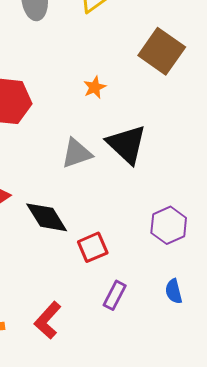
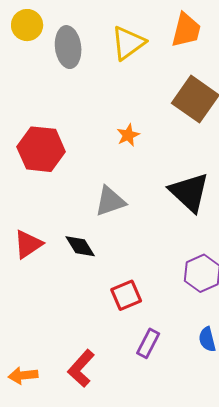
black triangle: (127, 144) -> (189, 192), moved
black diamond: (47, 217) -> (80, 246), moved, size x0.7

